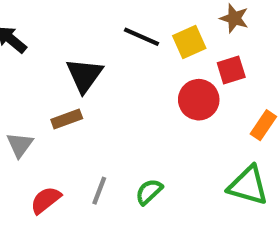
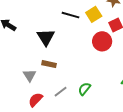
brown rectangle: (67, 119) -> (49, 64), moved, turned 40
gray triangle: (20, 145) -> (30, 75), moved
gray line: (99, 191) -> (61, 92), turned 40

